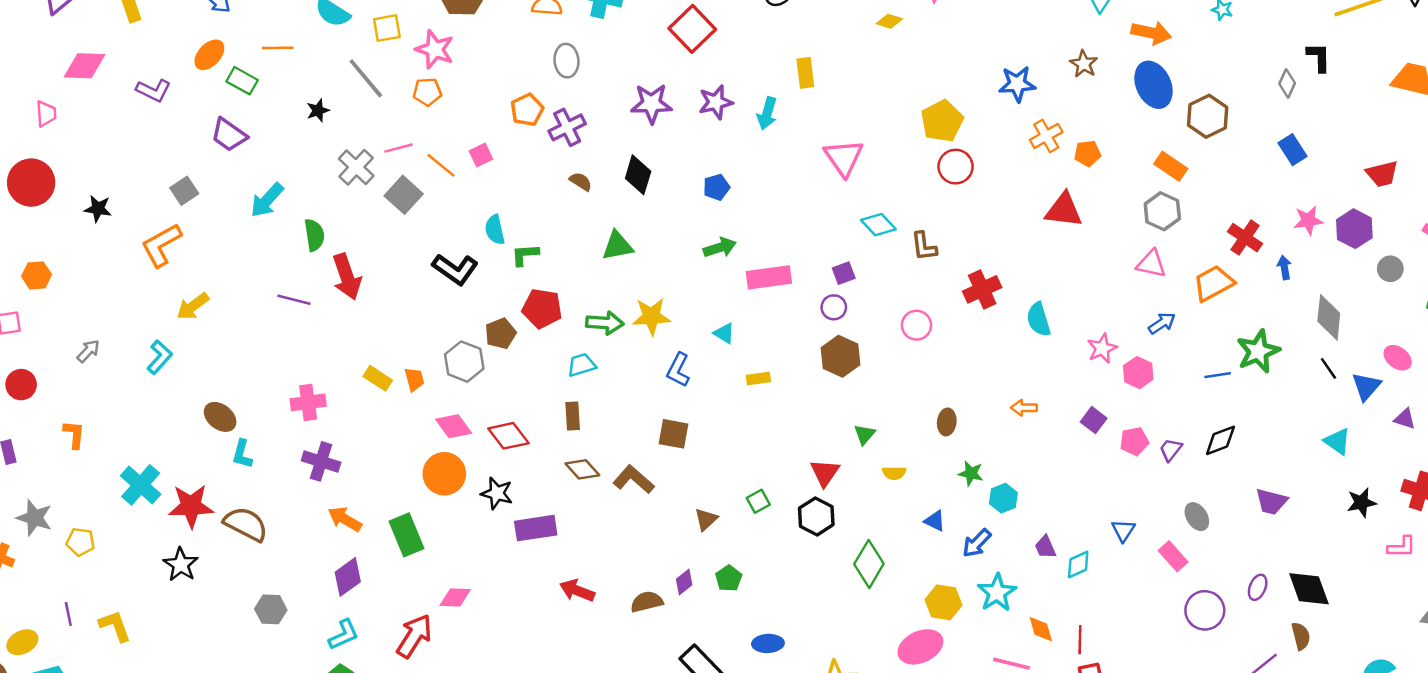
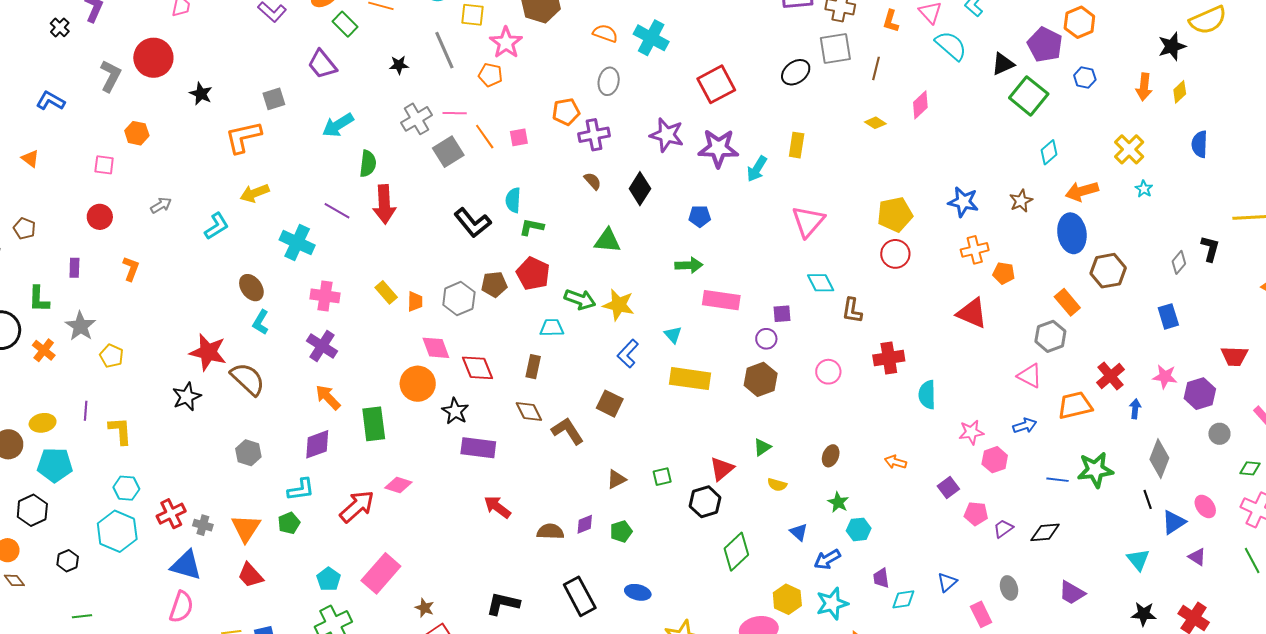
orange arrow: (1151, 33) -> (1082, 191), turned 136
purple star: (716, 102) -> (718, 148), size x1.4
yellow rectangle: (758, 378) -> (690, 379), size x2.0
cyan cross: (141, 485) -> (297, 243), moved, turned -32

